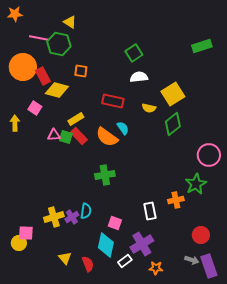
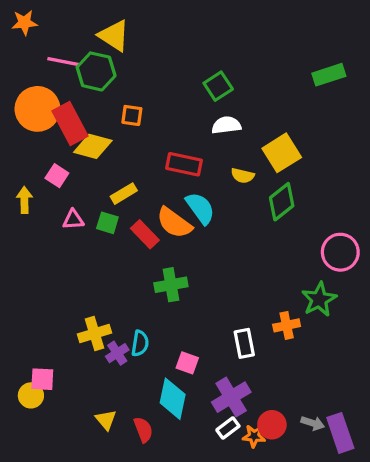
yellow triangle: (70, 22) -> (114, 36), size x1.5
red rectangle: (43, 76) -> (70, 124), size x1.4
cyan semicircle: (123, 128) -> (200, 208), size x1.5
pink triangle: (54, 135) -> (73, 220), moved
red rectangle: (79, 136) -> (145, 234), moved
yellow cross: (54, 217) -> (94, 334), moved
red circle: (201, 235) -> (272, 425), moved
white rectangle: (125, 261) -> (228, 428), moved

